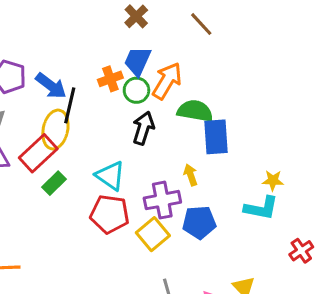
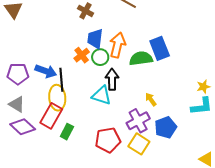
blue rectangle: (216, 137) -> (160, 48), moved
cyan triangle: (110, 176) -> (102, 95), moved

